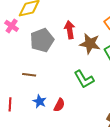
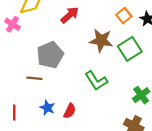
red arrow: (70, 30) -> (70, 15), moved, turned 60
gray pentagon: (42, 40) -> (50, 55), moved

